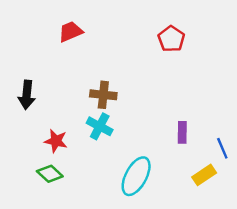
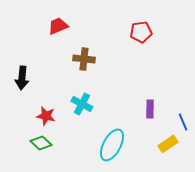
red pentagon: (171, 39) -> (141, 32), turned 30
brown cross: (103, 95) -> (84, 59), moved

